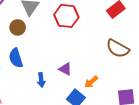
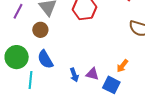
purple triangle: (65, 69) -> (92, 74), moved

